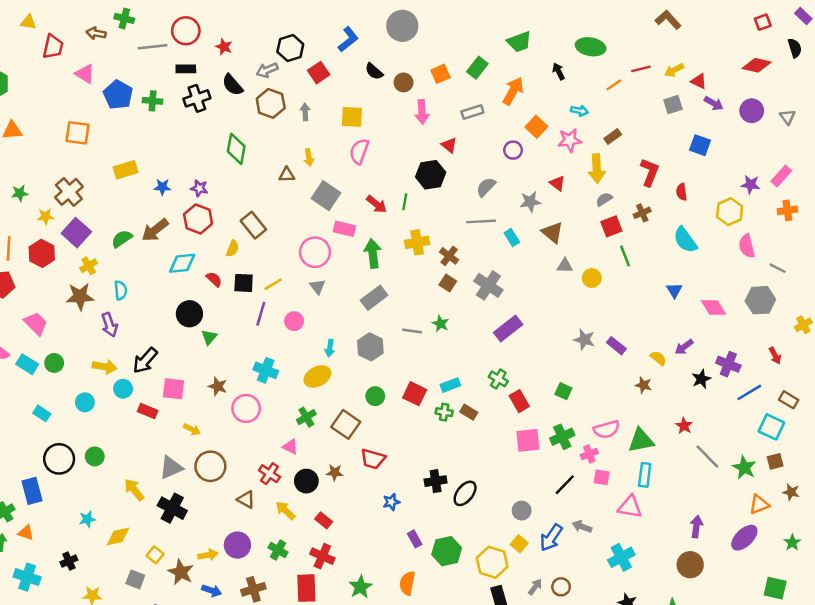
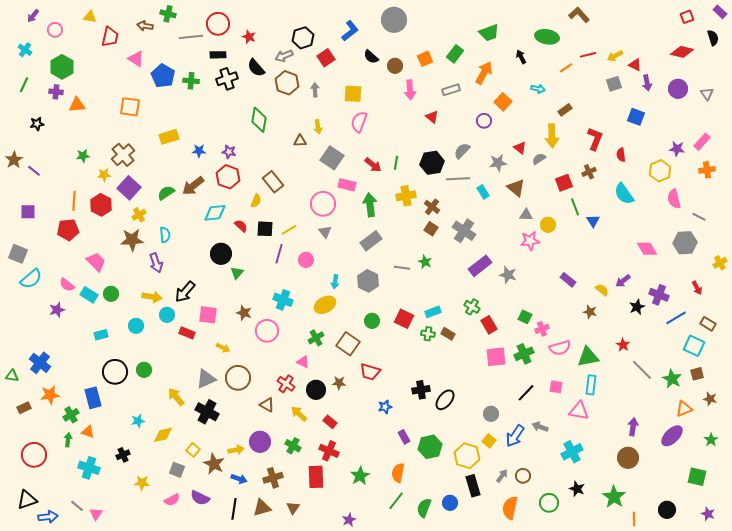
brown L-shape: (668, 20) -> (579, 15), moved
purple arrow: (714, 103) -> (647, 83), turned 49
pink star: (570, 140) -> (530, 241), moved
black hexagon: (431, 175) -> (432, 163), moved
gray semicircle: (604, 199) -> (539, 159), moved
blue triangle: (674, 290) -> (593, 221), moved
gray star: (584, 340) -> (508, 275), moved
cyan rectangle: (42, 413) -> (101, 335), turned -48
pink cross: (589, 454) -> (542, 329), moved

